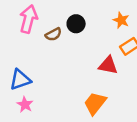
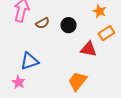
black circle: (76, 24) -> (68, 25), moved
blue triangle: (20, 80) -> (29, 61), moved

